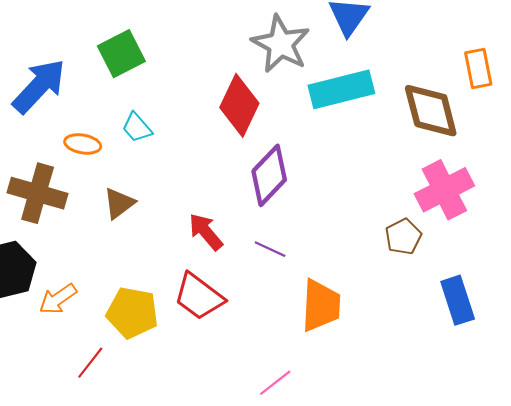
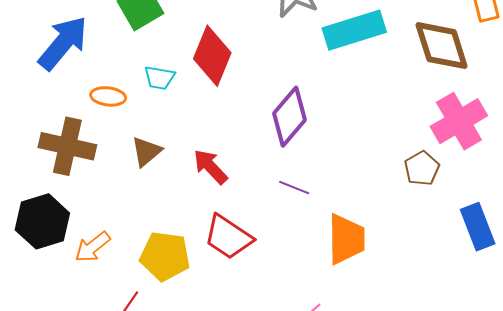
red diamond: (239, 105) -> (212, 56), moved
cyan trapezoid: (137, 128) -> (159, 78), turned -36
red arrow: (206, 232) -> (210, 167), moved

